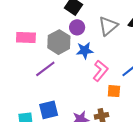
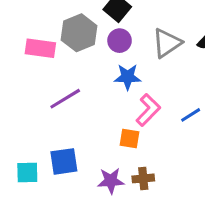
gray hexagon: (59, 42) -> (79, 33), moved
orange square: (114, 91) -> (130, 138), moved

